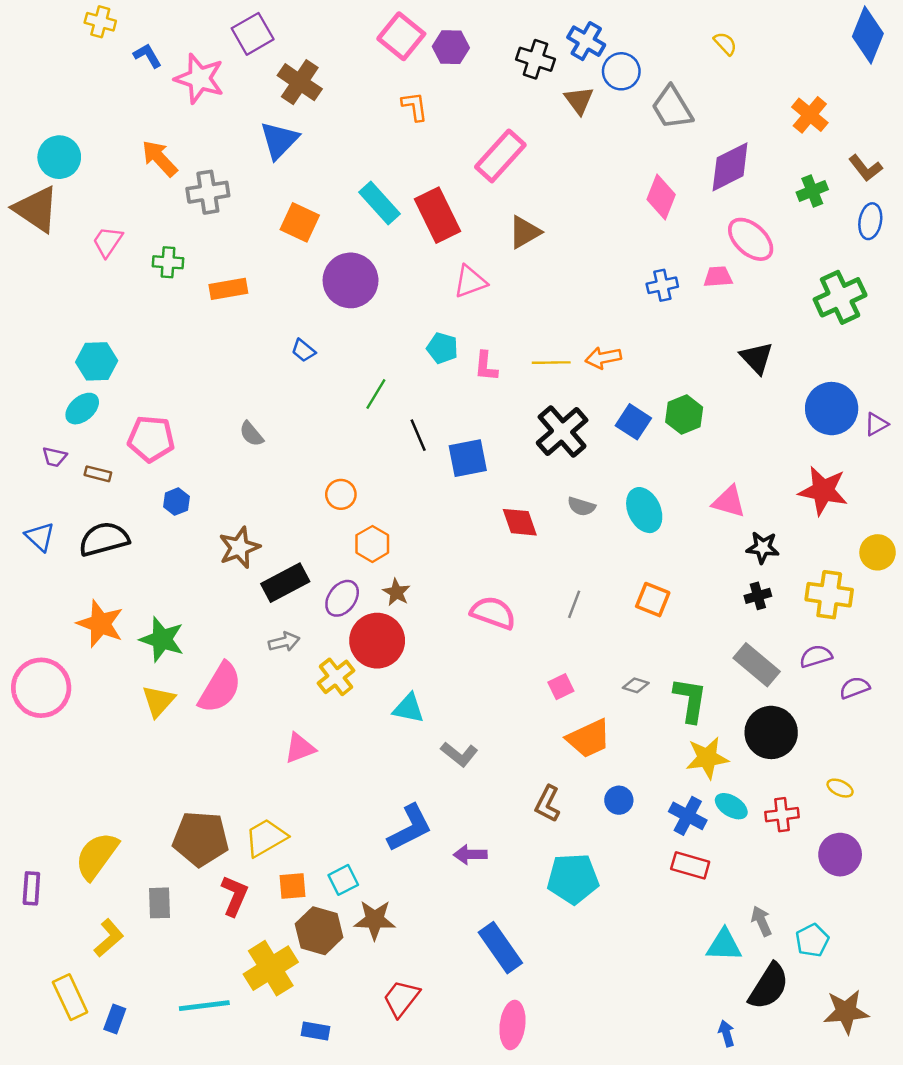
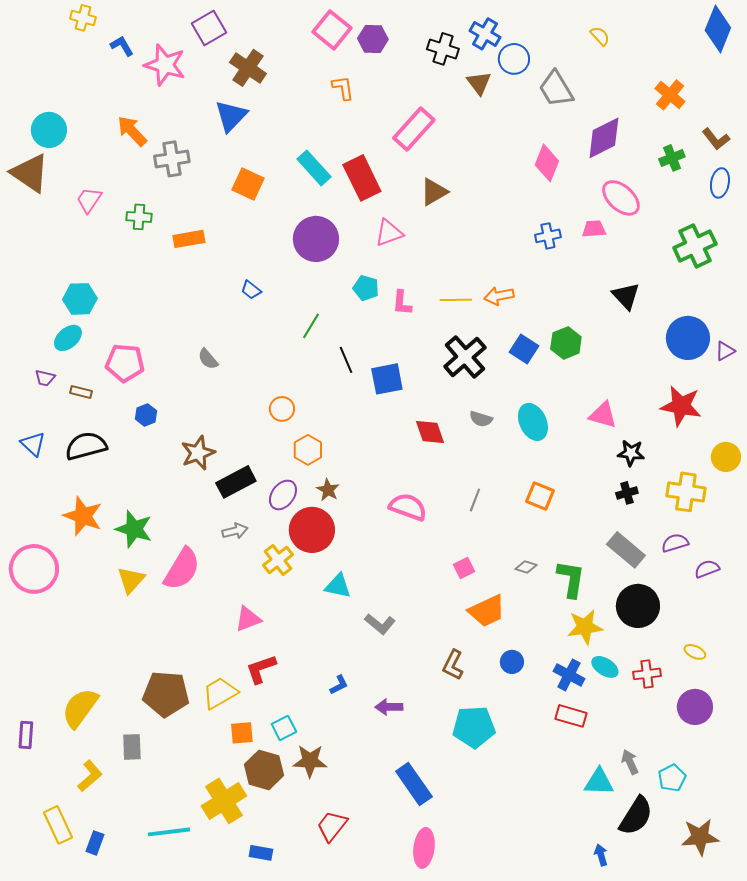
purple circle: (351, 280) -> (316, 239), moved
blue L-shape: (410, 828) -> (339, 685), size x0.5
red L-shape: (234, 896) -> (261, 669), moved, turned -132

